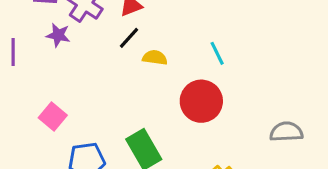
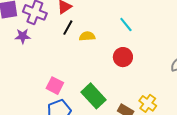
red circle: (201, 101) -> (123, 57), size x0.7
pink square: (53, 116) -> (55, 86), moved

